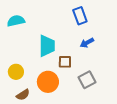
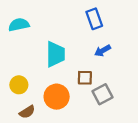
brown square: (65, 62) -> (85, 78), moved

